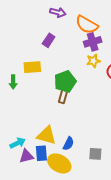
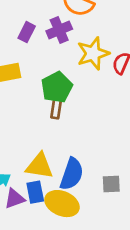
purple cross: (93, 42) -> (59, 30), moved
yellow star: (93, 61) -> (93, 53), size x1.6
blue semicircle: (68, 144) -> (72, 174), size x1.6

